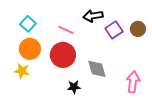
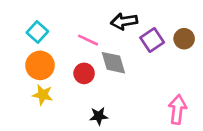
red circle: (63, 55) -> (84, 73), size x0.6
gray diamond: (97, 69) -> (113, 63), moved
yellow star: (22, 71) -> (43, 95), moved

